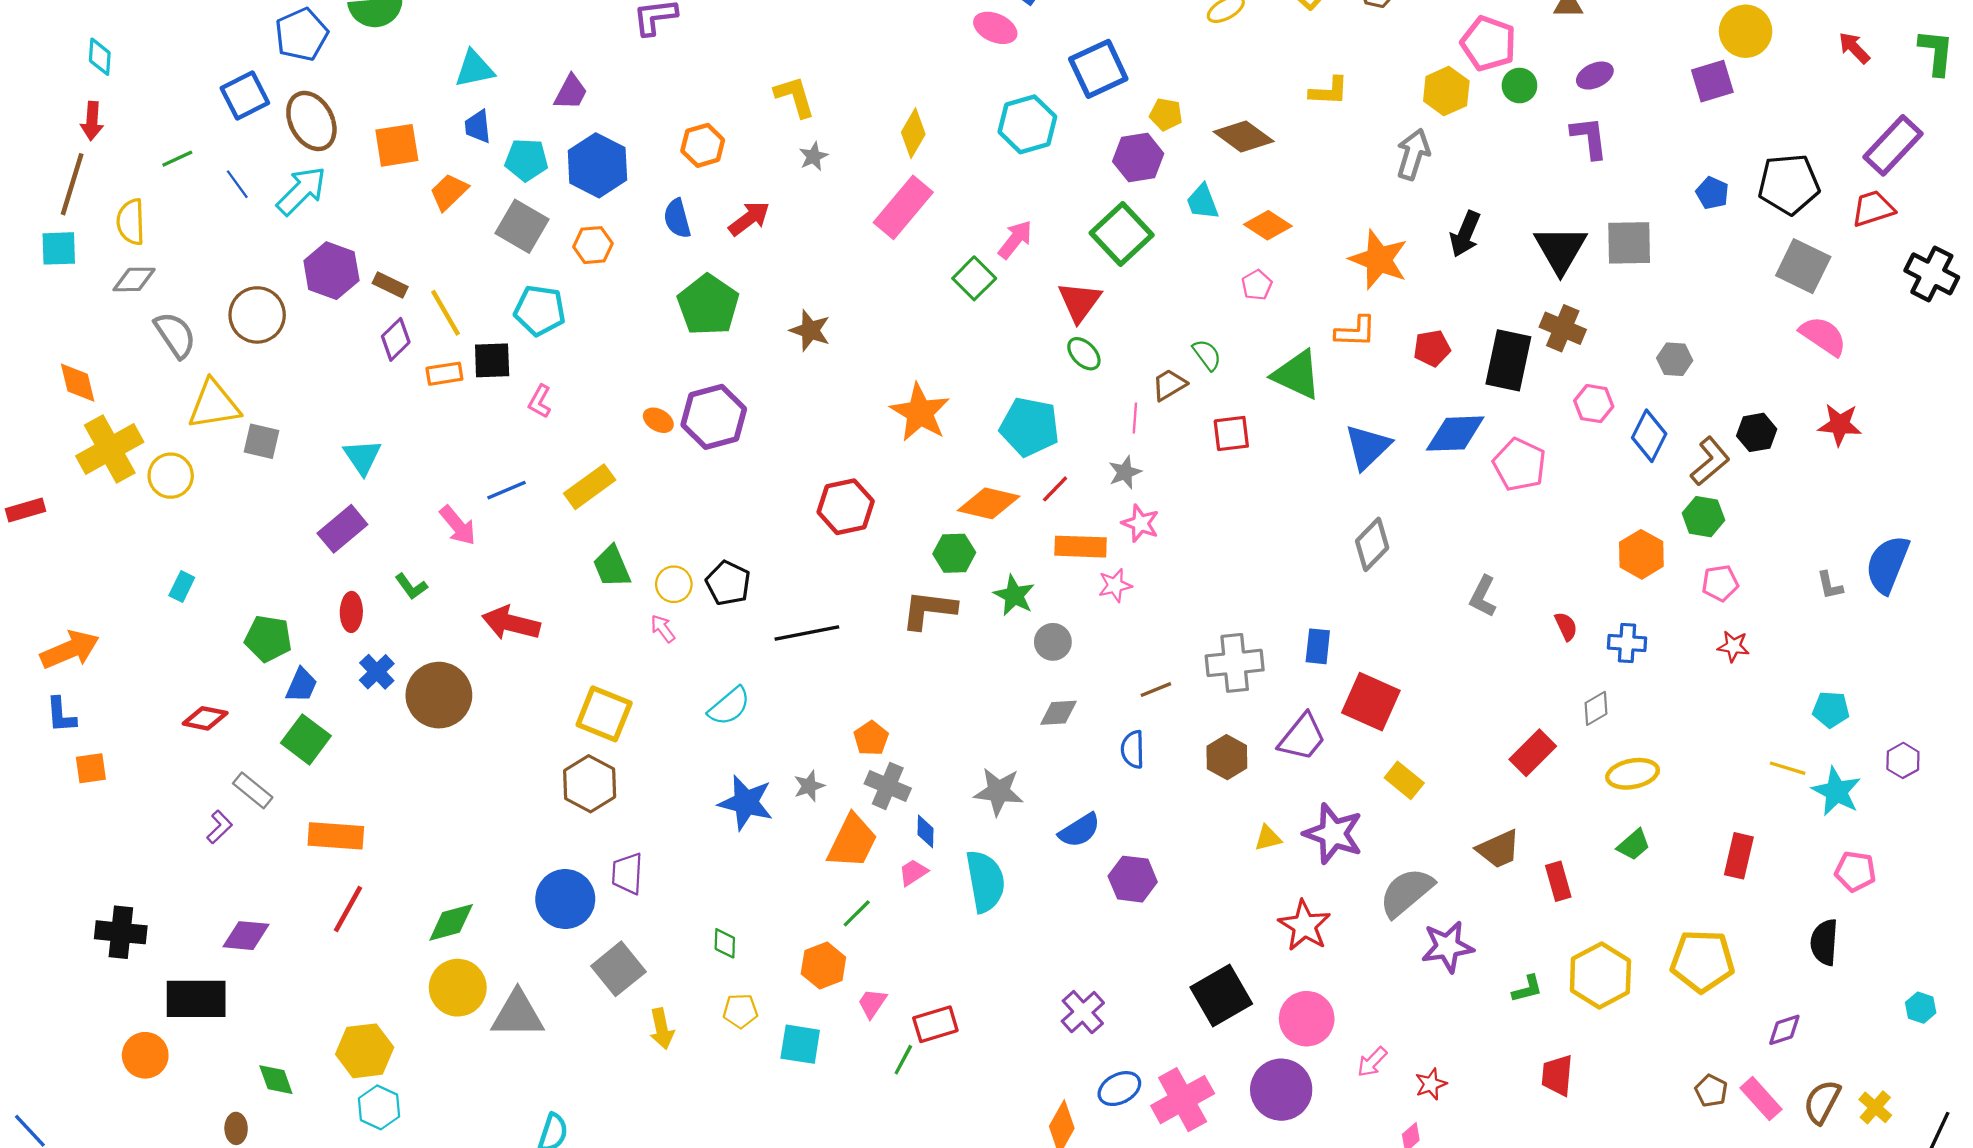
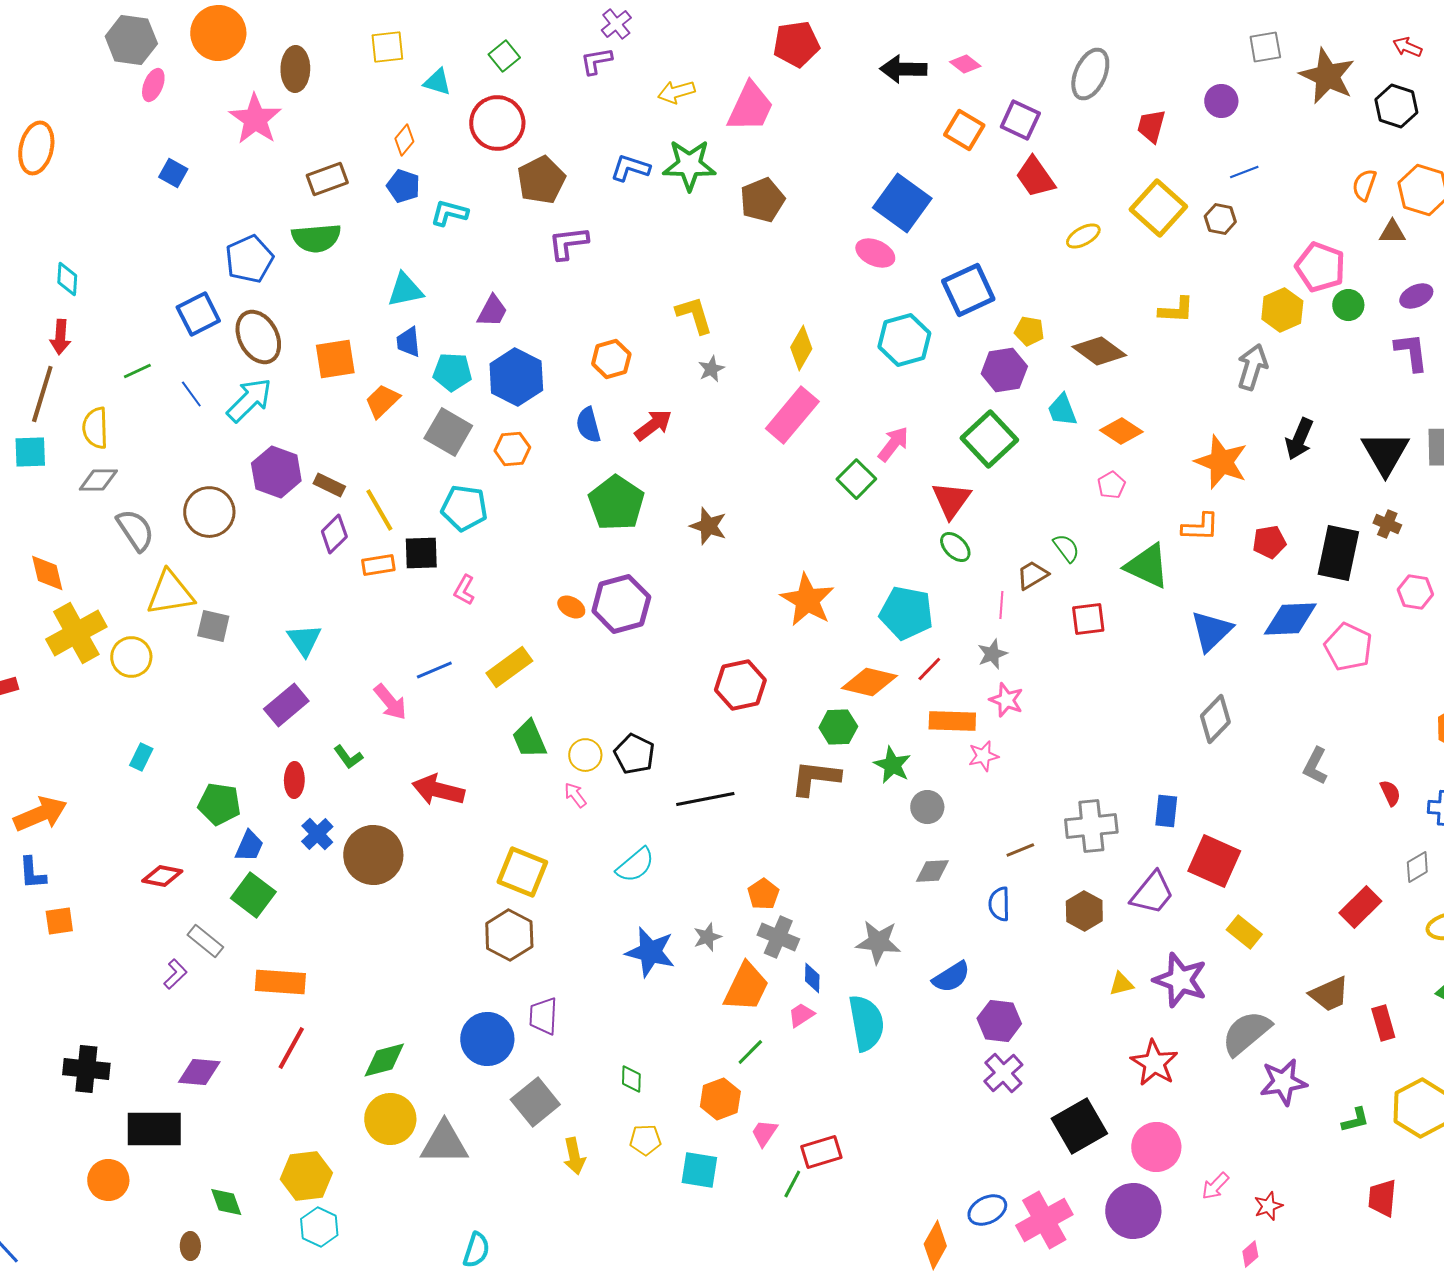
brown cross: (1563, 328) -> (1387, 524), size x0.7
purple cross: (1083, 1012) -> (1003, 1073), moved

